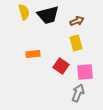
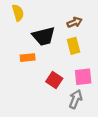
black trapezoid: (48, 15) -> (44, 36), moved
red square: (61, 66) -> (54, 80), moved

